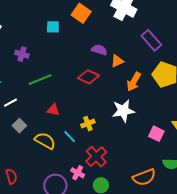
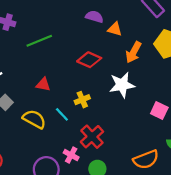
orange triangle: (117, 61) -> (115, 29), turned 40
red diamond: (88, 77) -> (89, 60), moved
green line: (40, 80) -> (39, 41), moved

